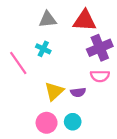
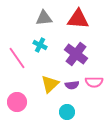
purple cross: (100, 48) -> (76, 54), moved, turned -30
pink semicircle: (100, 76) -> (94, 82), moved
pink circle: (47, 123) -> (17, 102), moved

